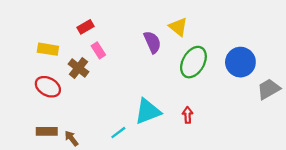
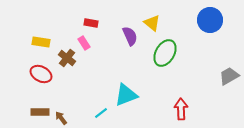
red rectangle: (85, 27) -> (91, 23), moved, turned 40
blue circle: (240, 62) -> (210, 20), moved
red arrow: (188, 115) -> (181, 109), moved, size x1.5

